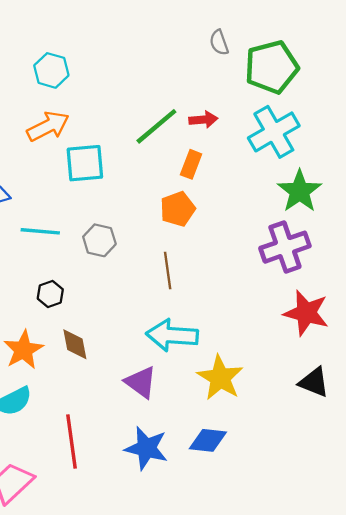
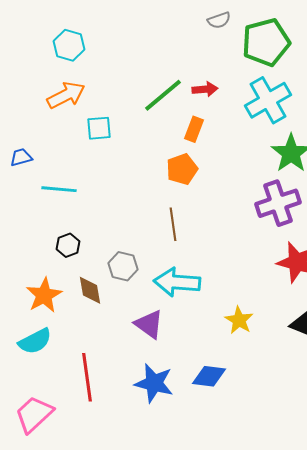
gray semicircle: (219, 42) -> (219, 20), turned -90
cyan square: (85, 163) -> (99, 128), size x0.7
gray hexagon: (99, 240) -> (123, 266), moved
yellow star: (220, 378) -> (239, 320), moved, size x0.7

